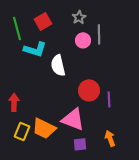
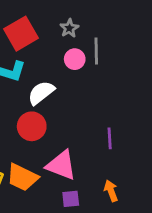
red square: (43, 21) -> (21, 34), size x1.4
white semicircle: (58, 65) -> (41, 93), turned 65
red circle: (89, 90) -> (32, 126), moved

